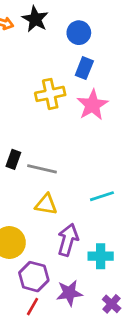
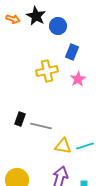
blue circle: (79, 33) -> (58, 26), moved
pink star: (92, 105) -> (78, 79), size x0.7
yellow triangle: (46, 204) -> (63, 146), moved

